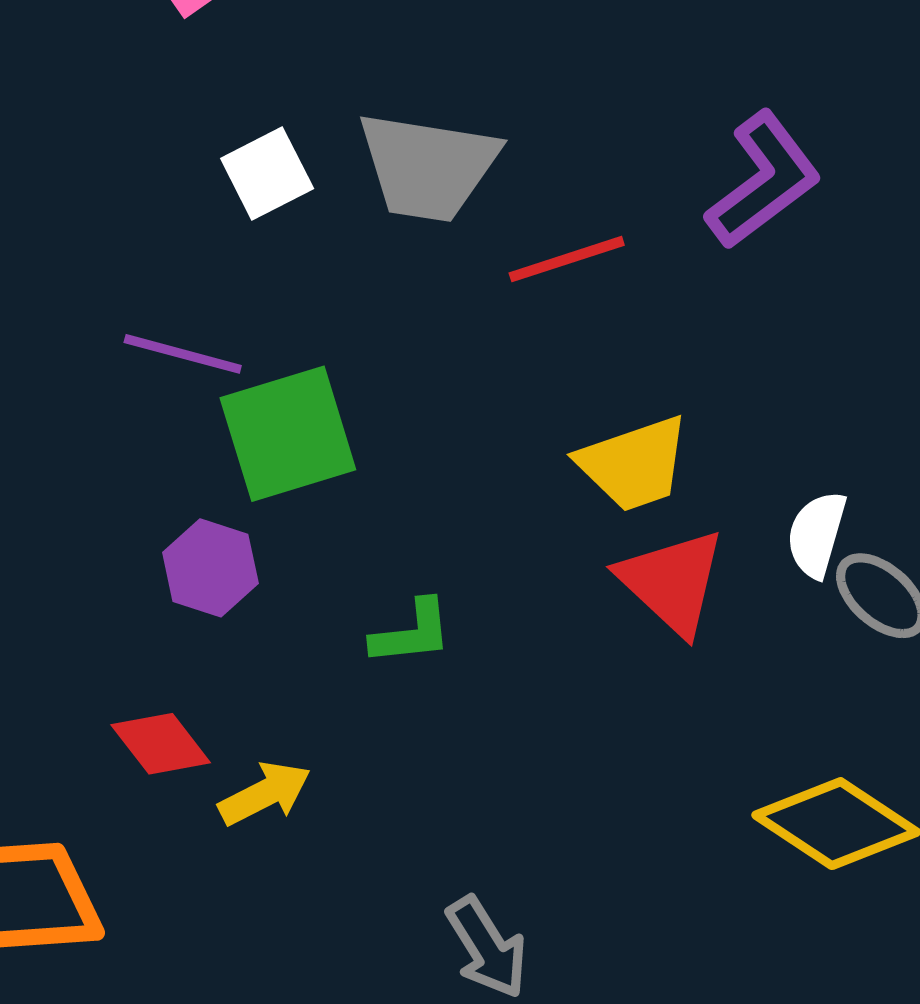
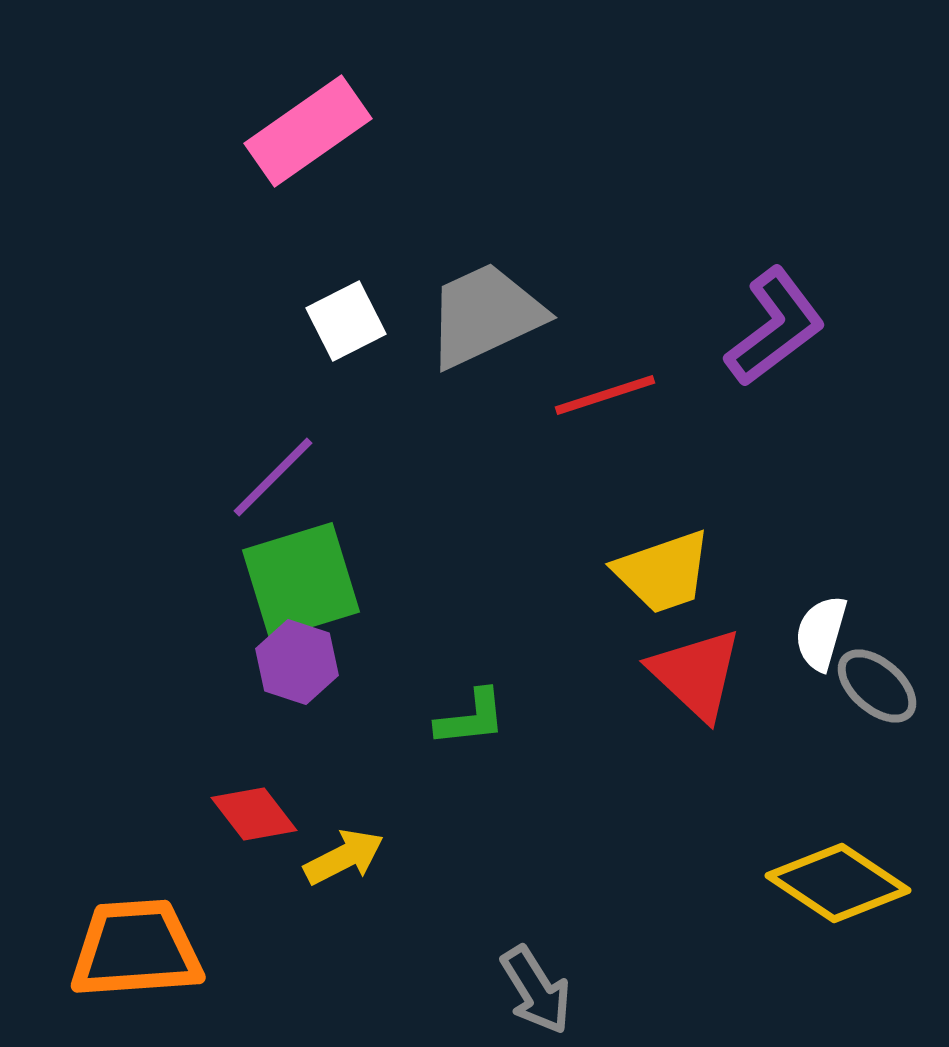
gray trapezoid: (428, 167) -> (485, 315), turned 146
purple line: (183, 354) -> (273, 477), turned -60
green square: (288, 434) -> (301, 581), moved

